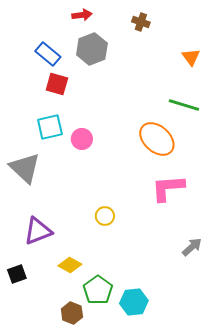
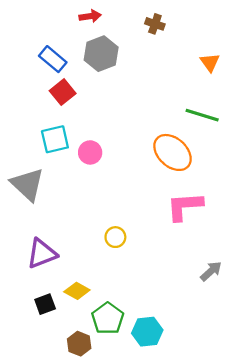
red square: (57, 84) -> (63, 92), turned 35
black square: (17, 274) -> (45, 304), moved

